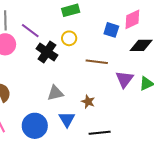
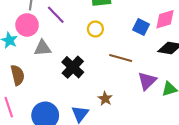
black cross: (47, 52) -> (73, 67), moved
gray triangle: (55, 93) -> (43, 48), moved

